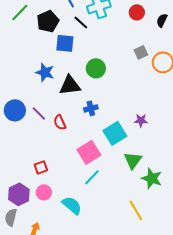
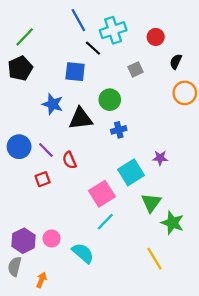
black semicircle: (162, 20) -> (176, 62), moved
black pentagon: (48, 21) -> (20, 68), moved
gray square: (141, 52) -> (135, 69), moved
blue cross: (91, 108) -> (119, 130), moved
red square: (41, 167) -> (43, 179), moved

